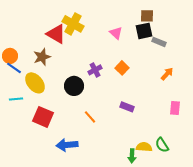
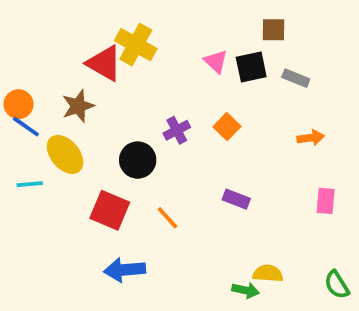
black square: (144, 31) -> (251, 67), moved
orange arrow: (167, 74) -> (311, 138), turned 40
red square: (43, 117) -> (110, 210), moved
green semicircle: (162, 145) -> (337, 285), moved
green arrow: (132, 156) -> (246, 290), turned -80

